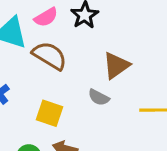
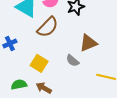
brown semicircle: (50, 56) -> (48, 27), turned 90

